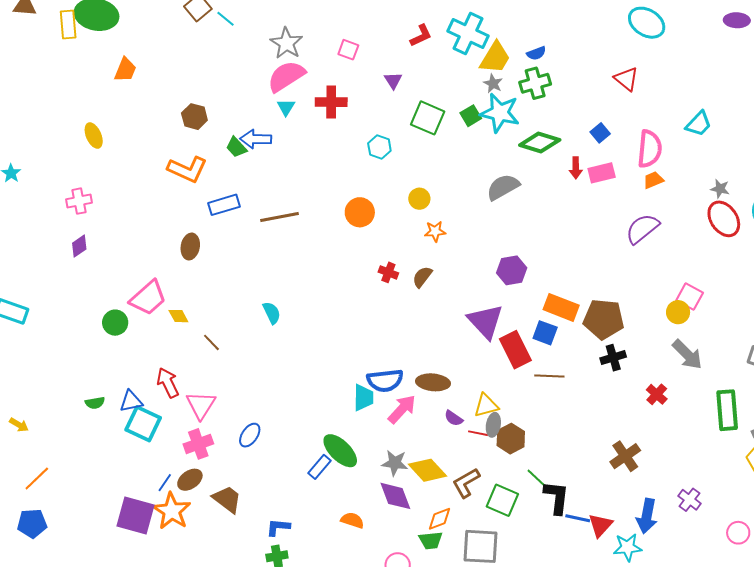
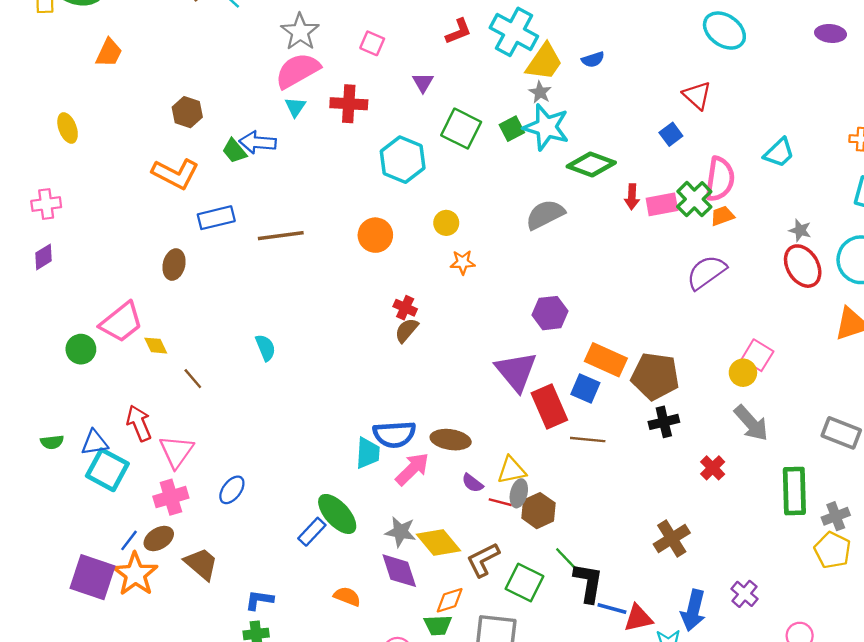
green cross: (535, 83) -> (694, 199), moved, turned -32
blue square: (600, 133) -> (671, 134), moved
cyan hexagon: (379, 147) -> (403, 160), size x1.6
brown semicircle: (422, 277) -> (407, 330), moved
red triangle: (600, 525) -> (638, 618), turned 32

